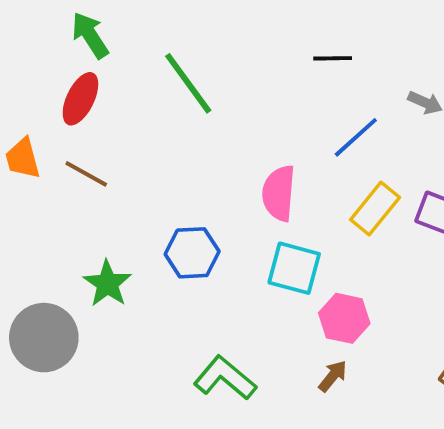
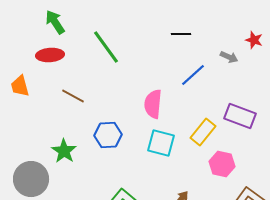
red ellipse: (80, 99) -> (50, 55), turned 60
brown line: (86, 174) -> (73, 96), moved
yellow rectangle: (375, 209) -> (203, 132), moved
pink hexagon: (344, 318) -> (222, 164), moved

